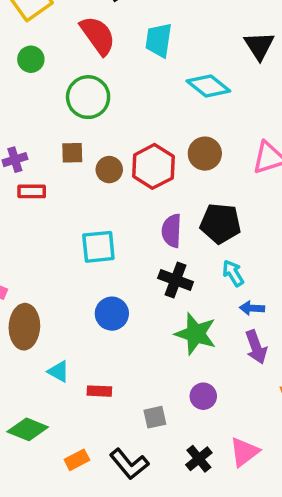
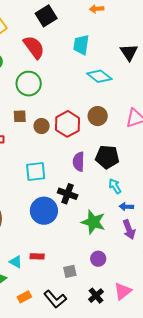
cyan trapezoid: (159, 40) -> (81, 45), moved
black cross: (176, 280) -> (68, 194), moved
blue circle: (112, 314) -> (44, 211), size x1.4
cyan triangle: (59, 371) -> (16, 262), moved

